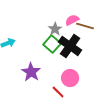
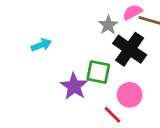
green square: (52, 44) -> (98, 72), moved, turned -30

